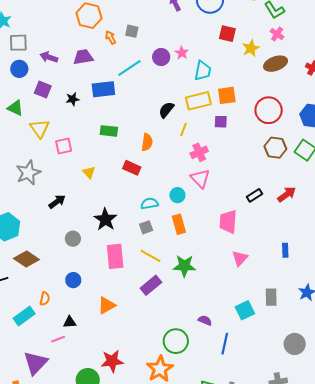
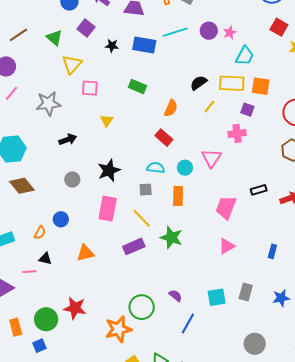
pink cross: (199, 152) -> (237, 133), moved
red rectangle: (132, 168) -> (164, 138), moved
orange semicircle: (45, 299) -> (40, 233), moved

